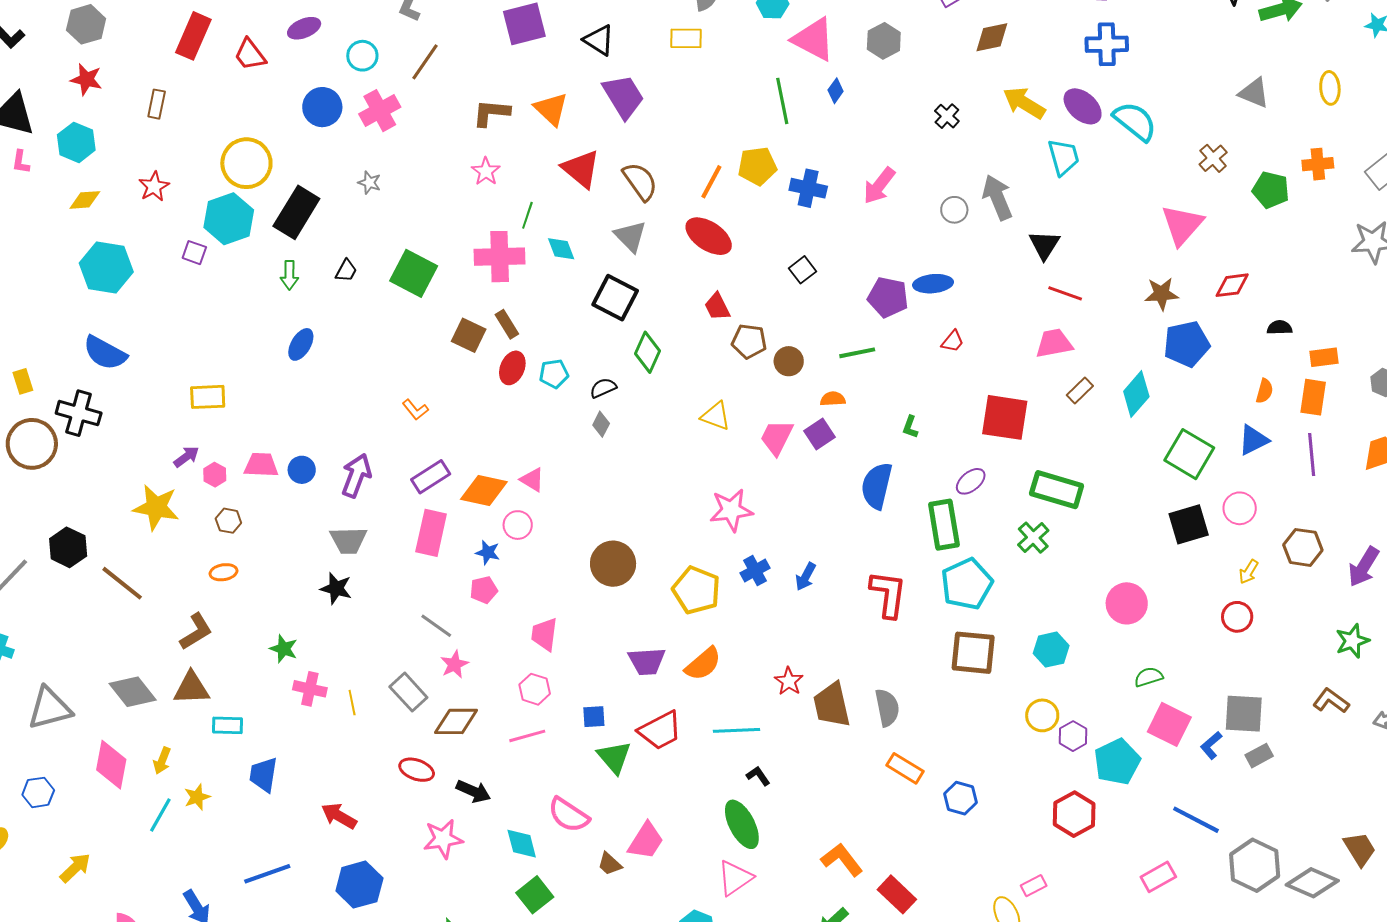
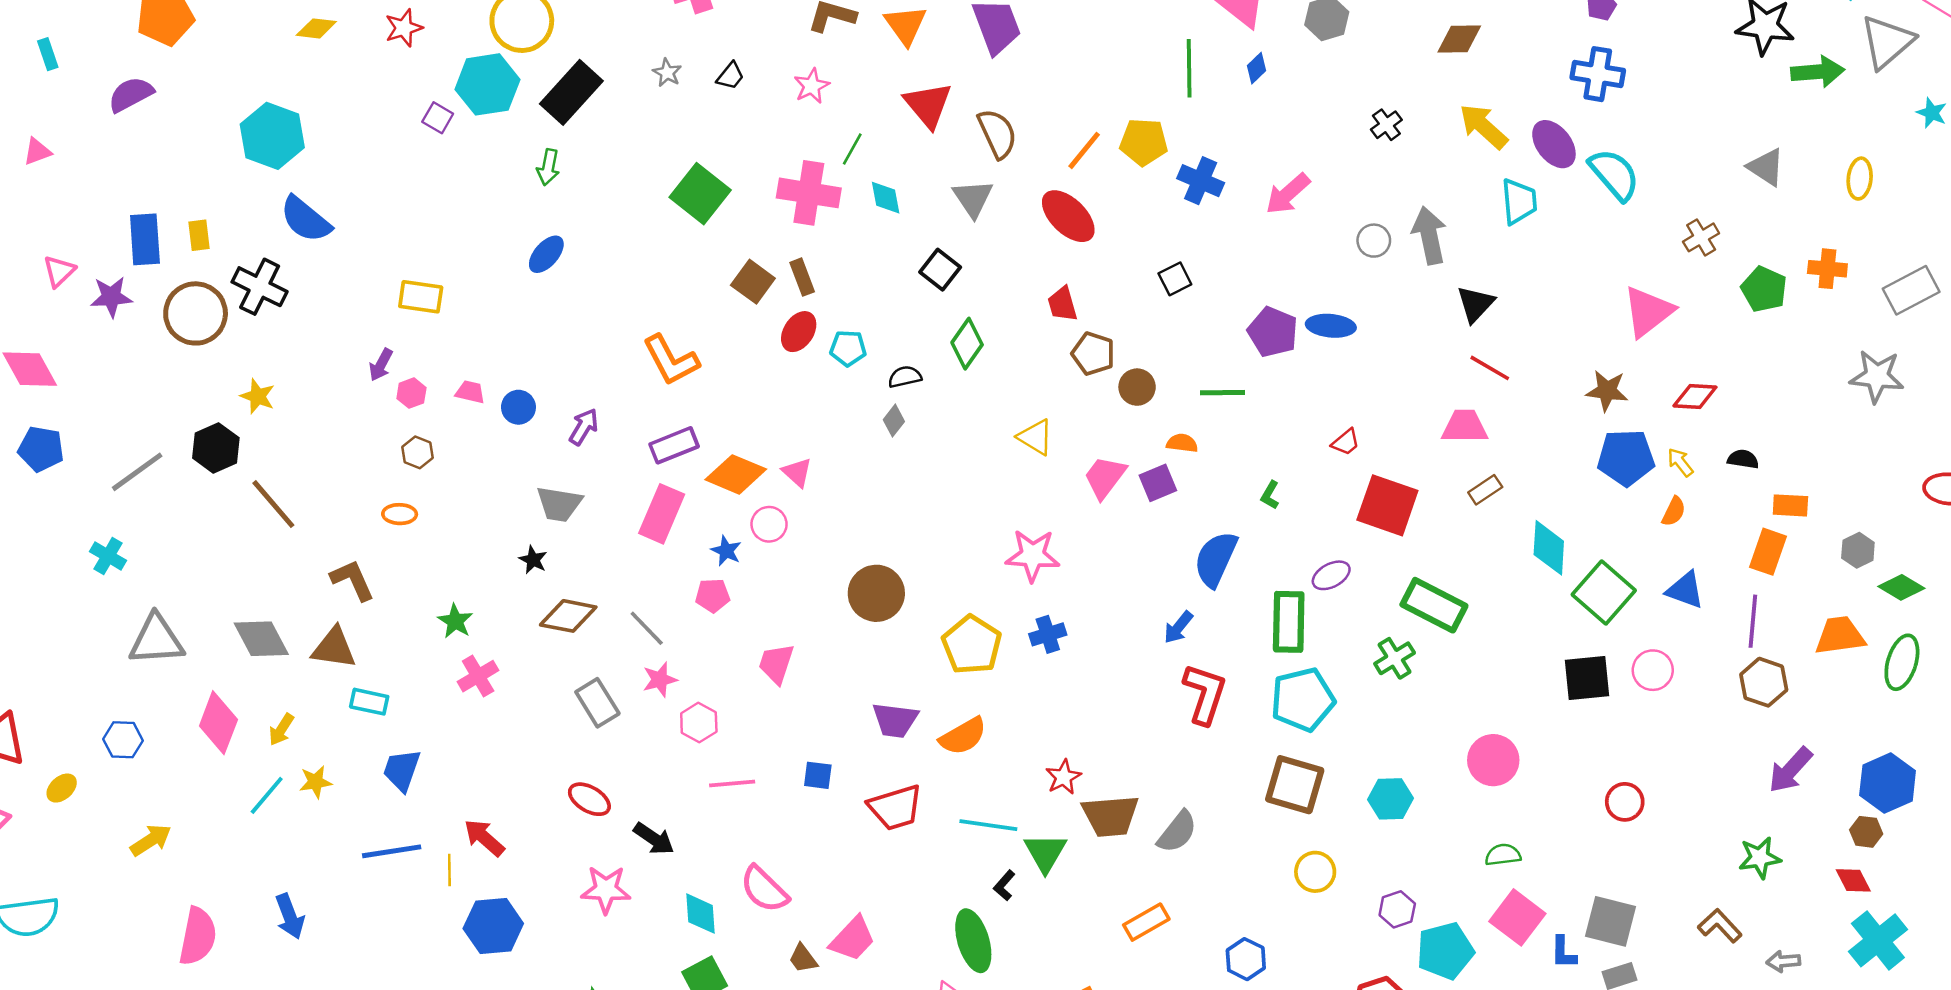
cyan hexagon: (106, 267) -> (272, 136), moved
black trapezoid: (346, 271) -> (730, 76), moved
black square: (615, 298) -> (940, 270), size x0.7
red trapezoid: (953, 341) -> (1346, 442), moved
orange semicircle: (1264, 391) -> (1674, 511), moved
cyan diamond: (1136, 394) -> (1549, 548), moved, turned -48
orange L-shape: (415, 410) -> (671, 360), size x1.8
blue triangle: (1253, 440) -> (1685, 590), turned 36
purple arrow: (186, 457) -> (381, 365), turned 144
pink trapezoid: (261, 465) -> (470, 392), size x0.7
purple arrow: (356, 476) -> (584, 427), size x0.7
yellow star: (156, 507) -> (258, 396), moved, size x0.6
brown hexagon: (1303, 547) -> (1764, 682), moved
yellow arrow: (1249, 572) -> (1680, 462), moved, turned 100
blue arrow: (806, 577) -> (1178, 627), moved
black star: (336, 588) -> (533, 560), size x0.7
brown L-shape: (196, 632) -> (352, 580), turned -93
pink cross: (310, 689) -> (478, 676), turned 36
pink hexagon: (535, 689) -> (699, 722), moved
yellow line: (352, 703) -> (449, 870), moved
brown trapezoid: (832, 705) -> (1110, 816), turned -93
gray semicircle: (887, 708) -> (1177, 832), turned 39
yellow circle: (1042, 715) -> (1315, 872), moved
brown diamond: (456, 721) -> (568, 616), moved
blue L-shape: (1211, 745) -> (1563, 952), turned -60
green triangle: (614, 757) -> (1045, 852), moved
orange rectangle: (905, 768) -> (1146, 922), moved, turned -72
black L-shape: (758, 776) -> (1004, 885), turned -115
blue line: (267, 874) -> (392, 851), moved

